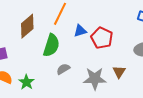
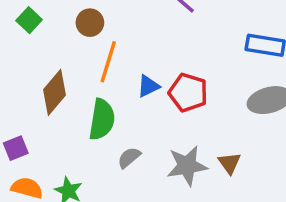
brown triangle: (119, 72) -> (229, 163), moved

